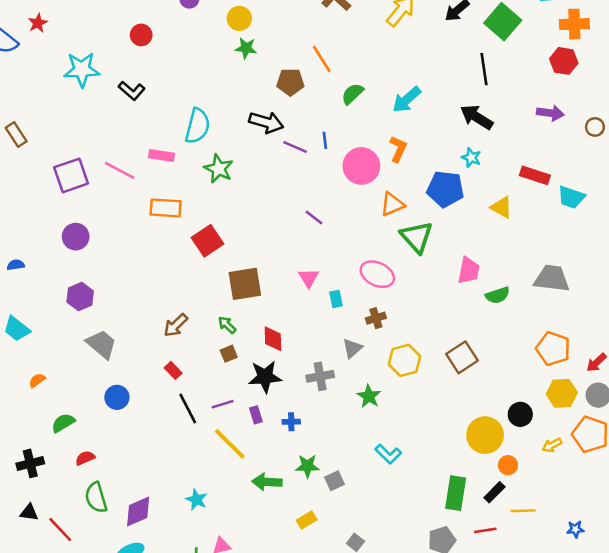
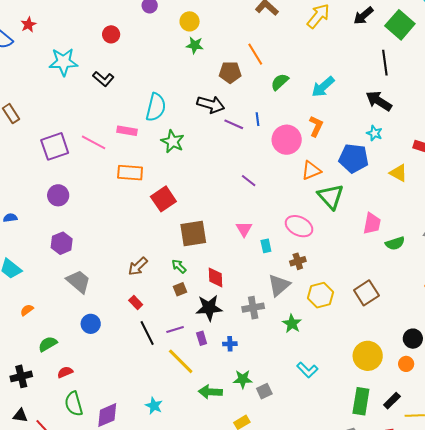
gray triangle: (352, 348) -> (279, 285), size x1.4
yellow circle: (485, 435) -> (368, 356), moved
orange circle: (508, 465) -> (406, 364), moved

